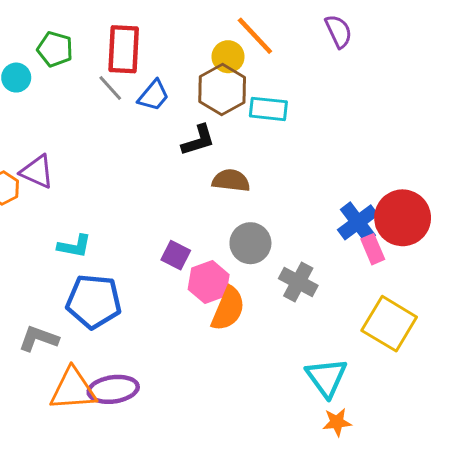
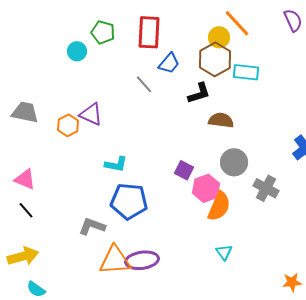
gray line: (110, 88) -> (144, 84), moved
cyan triangle: (327, 377) -> (224, 252), moved, size x0.6

